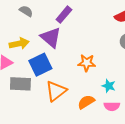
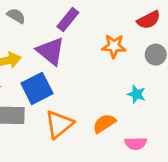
orange star: (87, 63) -> (114, 46), moved
cyan star: (109, 86) -> (136, 94), moved
orange semicircle: (86, 102) -> (104, 123), moved

